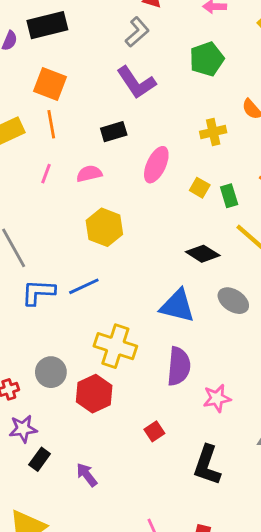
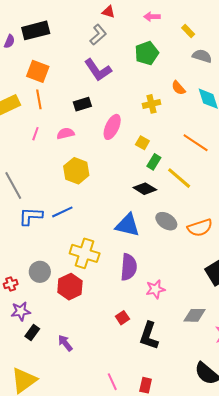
green rectangle: (229, 196) -> (154, 162), moved, turned 49
red square: (154, 431) -> (122, 318), moved

